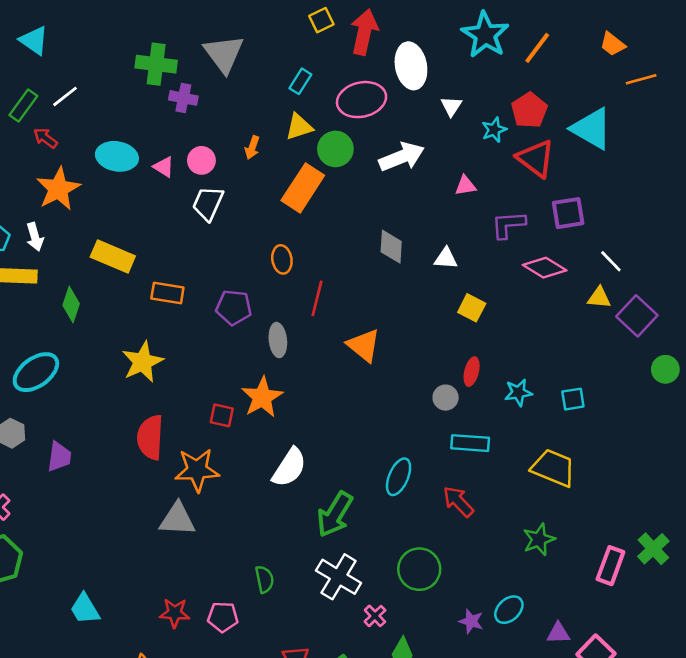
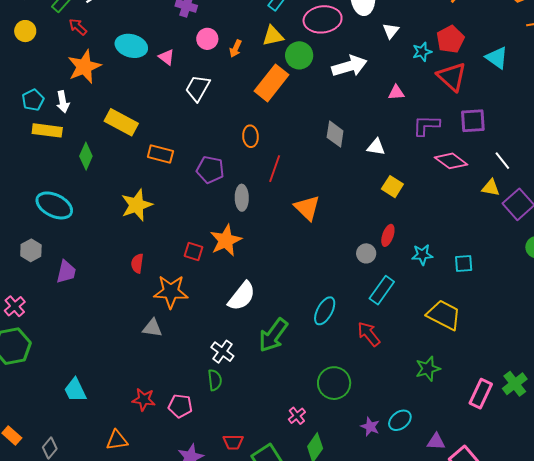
cyan triangle: (592, 129) -> (497, 58), size x0.7
pink circle: (201, 160) -> (207, 39), moved
cyan ellipse: (36, 372) -> (54, 205), turned 57
red semicircle: (150, 437) -> (137, 263), size x0.6
cyan rectangle: (470, 443) -> (382, 290), turned -64
gray triangle: (177, 519) -> (152, 328), size x0.7
white cross: (339, 577) -> (222, 352), moved, size x0.7

